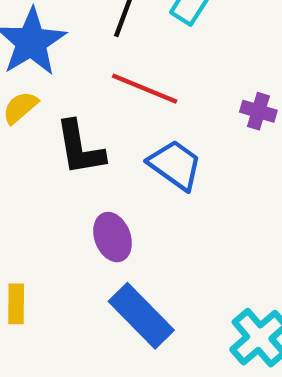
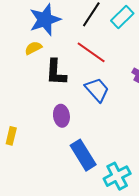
blue rectangle: (141, 316) -> (83, 155), moved

